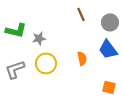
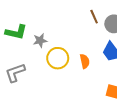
brown line: (81, 14) -> (94, 17), moved
yellow circle: (46, 63) -> (58, 58), moved

